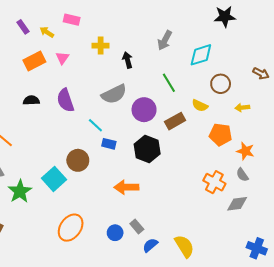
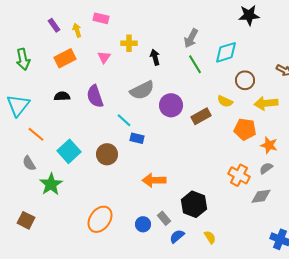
yellow arrow: (47, 32) -> (77, 30), turned 40
pink triangle: (62, 58) -> (104, 57), moved
green line: (169, 83) -> (195, 64), moved
yellow arrow: (242, 108) -> (266, 103), size x1.6
black hexagon: (147, 149) -> (194, 204), moved
gray semicircle: (242, 175) -> (266, 168), turned 88
cyan square: (54, 179) -> (69, 151), moved
yellow semicircle: (184, 246) -> (210, 237), size x0.6

